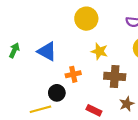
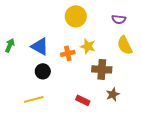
orange cross: (73, 74) -> (68, 53), moved
black circle: (57, 93) -> (43, 71), moved

